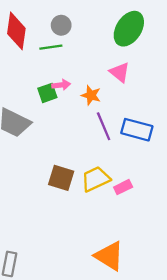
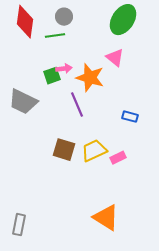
orange star: (91, 95) -> (90, 78), size x1.6
purple line: (104, 126) -> (77, 105), moved
blue rectangle: (137, 130) -> (130, 117), moved, size x0.6

